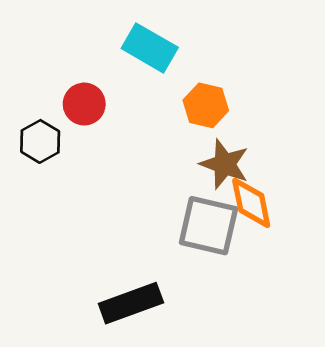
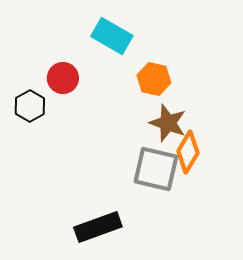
orange diamond: (251, 203) -> (188, 152), turned 42

